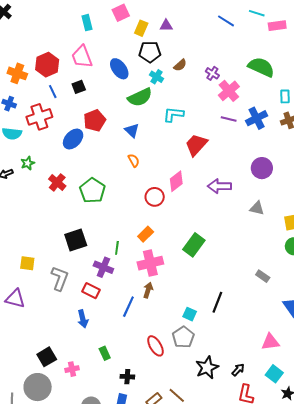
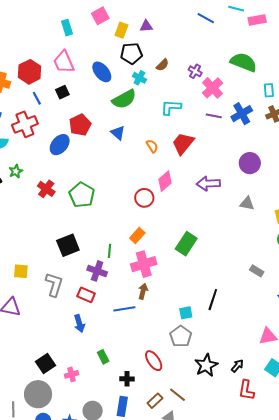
cyan L-shape: (173, 114) -> (171, 107), moved
orange semicircle: (134, 160) -> (152, 146), moved
blue line: (128, 307) -> (124, 309), turned 60
cyan square: (190, 314) -> (186, 313), turned -32
red ellipse: (155, 346) -> (154, 361), moved

